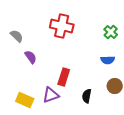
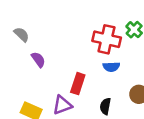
red cross: (62, 26) -> (107, 39), moved
blue semicircle: (108, 60) -> (111, 67), moved

